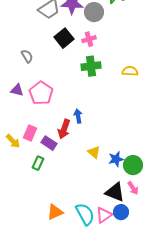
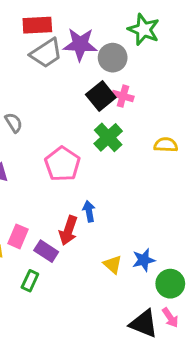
black square: (64, 38) -> (101, 96), moved
pink cross: (89, 39) -> (123, 96), moved, turned 32
green cross: (91, 66) -> (108, 137), turned -36
pink pentagon: (41, 93) -> (62, 164), moved
blue star: (116, 159) -> (144, 260), moved

